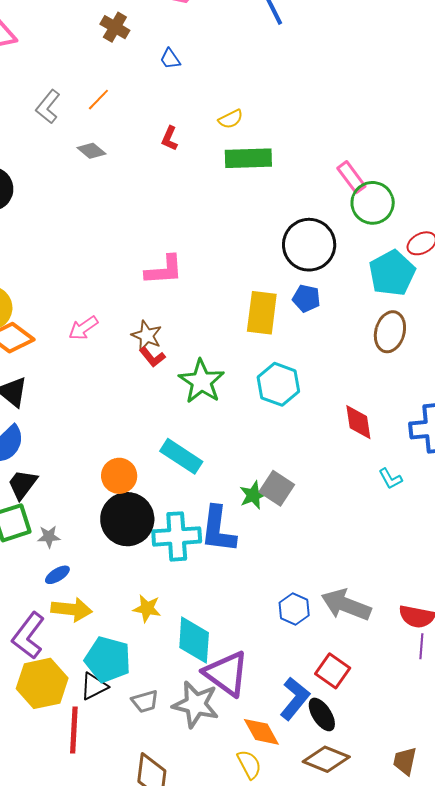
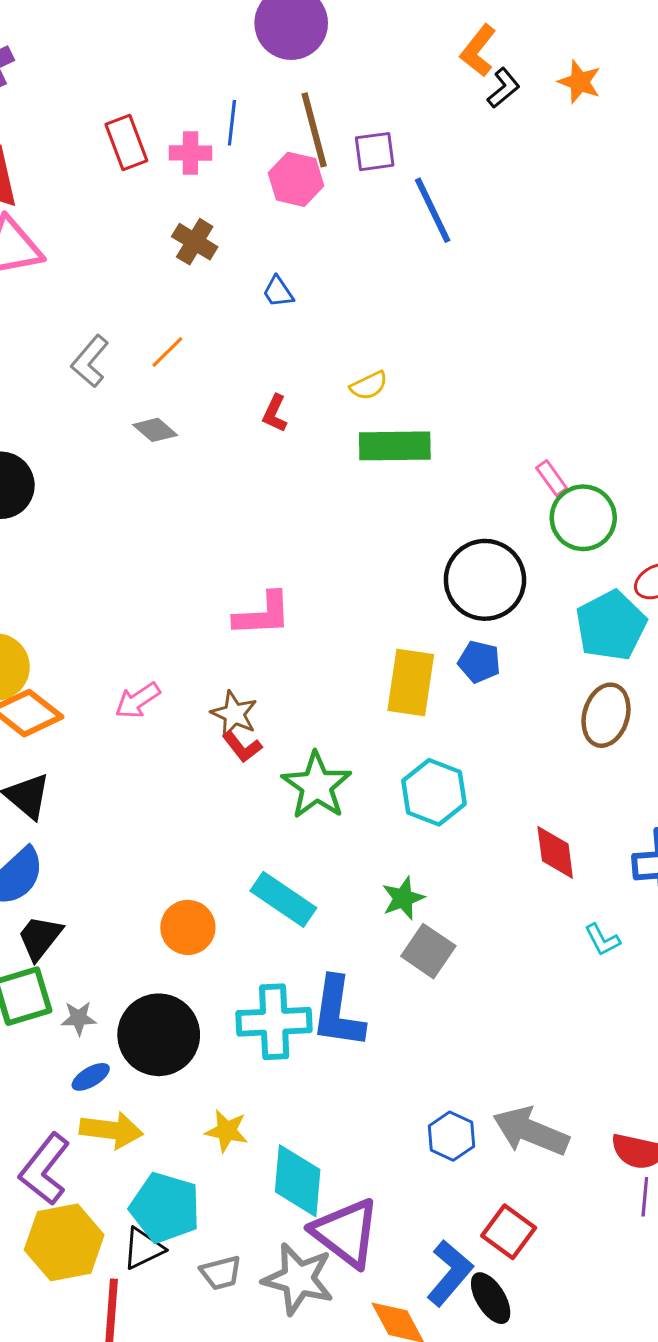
pink rectangle: (351, 177) -> (552, 478), size x0.7
green star: (253, 495) -> (403, 898), moved
black circle: (127, 519) -> (159, 1035), moved

